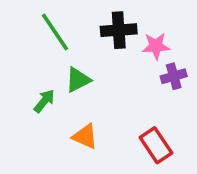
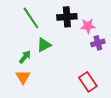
orange triangle: (85, 136) -> (23, 77), moved, turned 35

